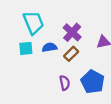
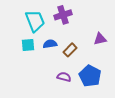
purple cross: (72, 32) -> (63, 15), moved, turned 30
purple semicircle: (65, 83) -> (64, 77), turned -64

